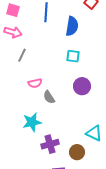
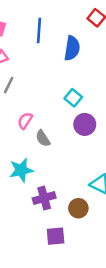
cyan square: (73, 56) -> (73, 98), moved, turned 32
pink semicircle: (35, 83) -> (25, 121), turned 136

